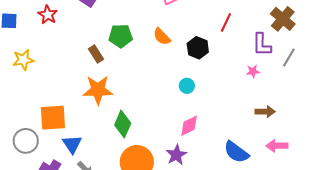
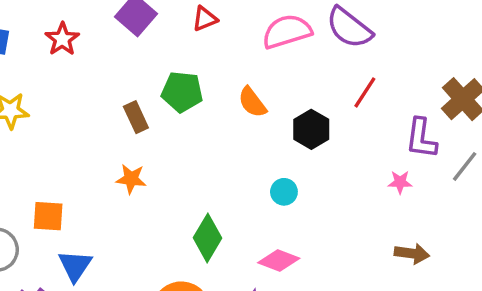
orange star: (98, 90) -> (131, 179), size x0.6
orange square: (53, 118) -> (48, 216), size x0.7
green diamond: (123, 124) -> (207, 238), moved
pink diamond: (189, 126) -> (279, 261), turned 40

